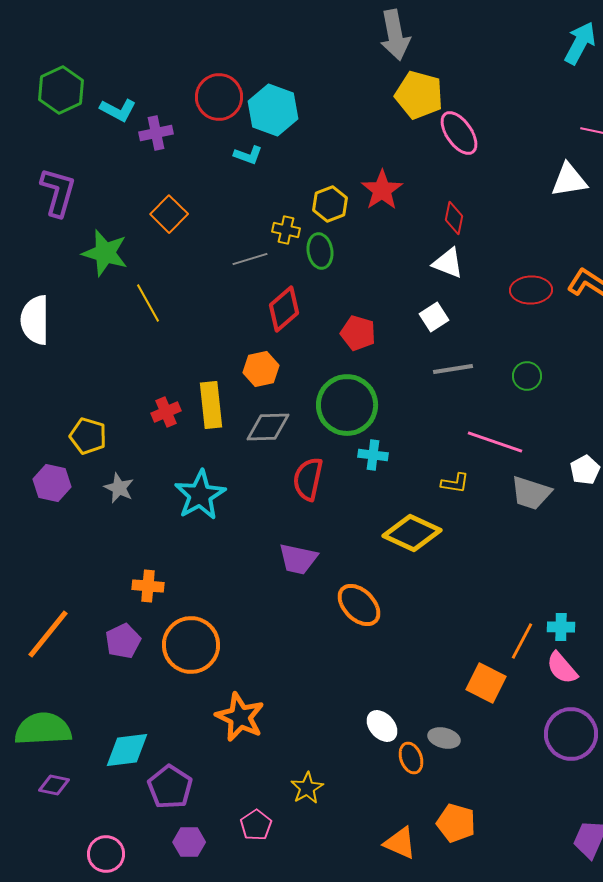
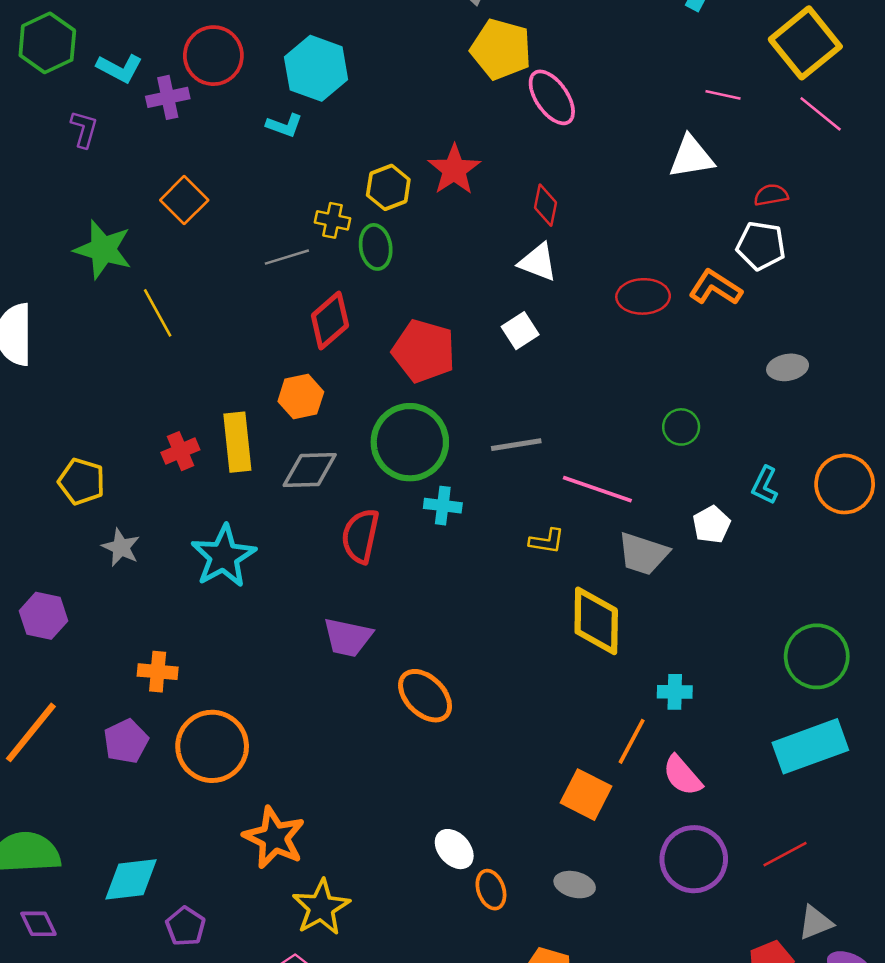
red circle: (219, 97) -> (213, 56), moved
purple L-shape: (58, 192) -> (84, 129), moved, size x0.6
red pentagon: (358, 333) -> (424, 351), size x1.4
gray line: (453, 369) -> (516, 445), moved
green circle: (527, 376) -> (681, 427), moved
purple hexagon: (52, 483) -> (44, 616), moved
yellow diamond: (412, 533) -> (596, 621), moved, turned 66
cyan cross: (561, 627) -> (675, 692), moved
gray ellipse: (444, 738) -> (575, 885), moved
purple diamond: (54, 785) -> (38, 924), turned 52
purple pentagon: (170, 787) -> (185, 926), size x0.7
yellow star: (307, 788) -> (321, 907), moved, size x1.4

